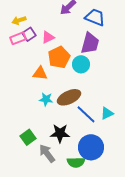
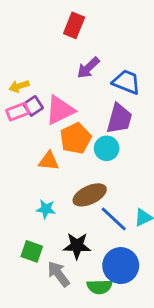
pink triangle: (48, 37) -> (60, 110), size x1.6
cyan star: (46, 99) -> (46, 209), moved
green square: (28, 137) -> (32, 251), turned -35

